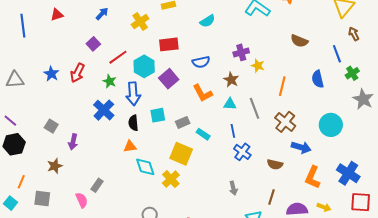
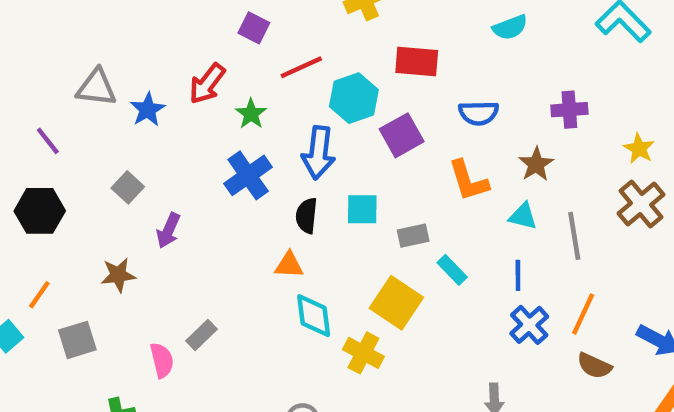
purple square: (93, 44) -> (254, 28), turned -32
yellow star: (258, 66) -> (639, 149), moved
blue star: (51, 74) -> (148, 110), moved
gray triangle: (15, 80) -> (96, 88), moved
green star: (110, 81) -> (251, 114), moved
orange line: (282, 86) -> (583, 314), moved
purple line: (10, 121) -> (48, 141), moved
brown cross: (285, 122) -> (641, 204), moved
yellow cross: (171, 179) -> (363, 353), turned -30
gray square: (42, 199) -> (77, 340), turned -36

